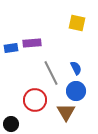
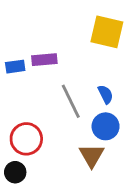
yellow square: (77, 23) -> (107, 32), size x1.4
red circle: (35, 100) -> (26, 139), moved

